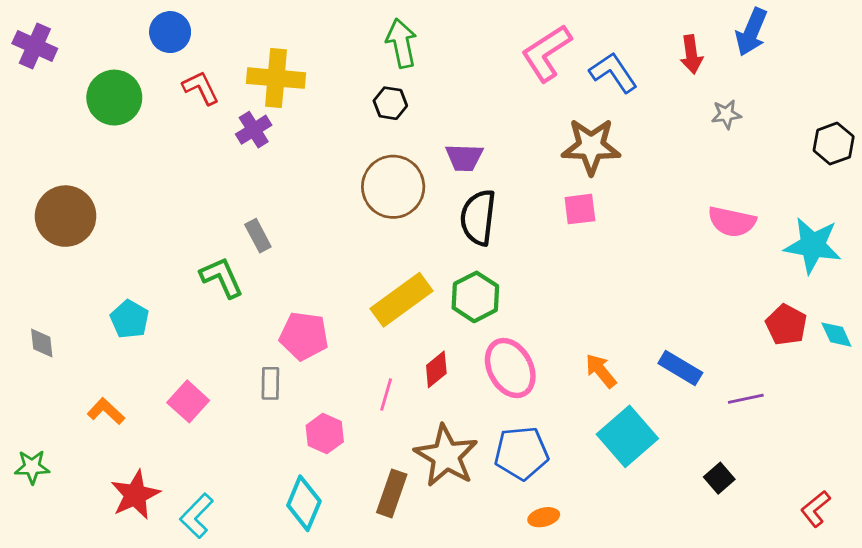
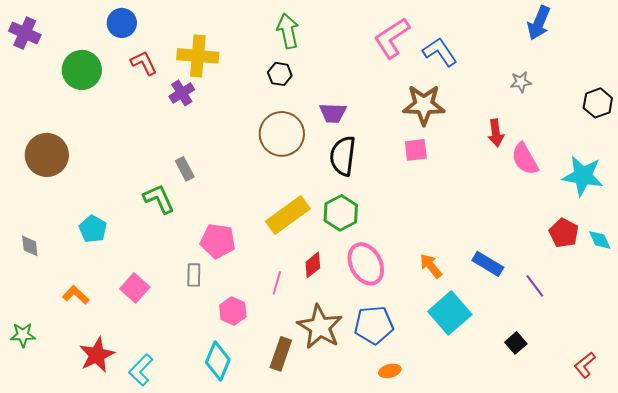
red arrow: (691, 54) -> (496, 133), moved
pink semicircle: (732, 222) -> (525, 159), turned 48
purple line: (746, 399) -> (535, 286), turned 65

